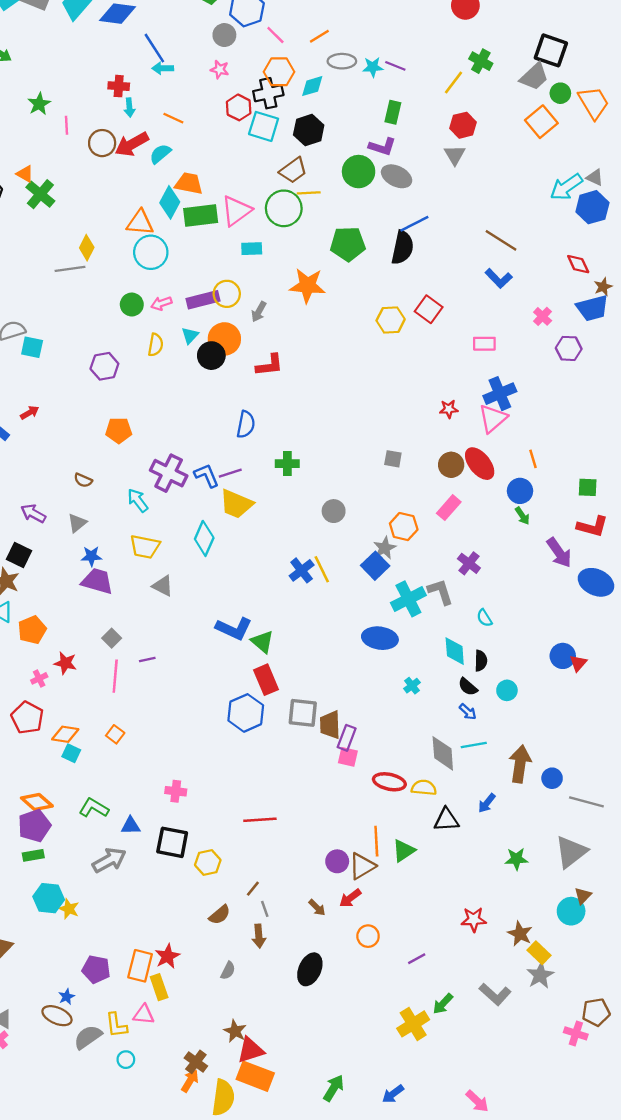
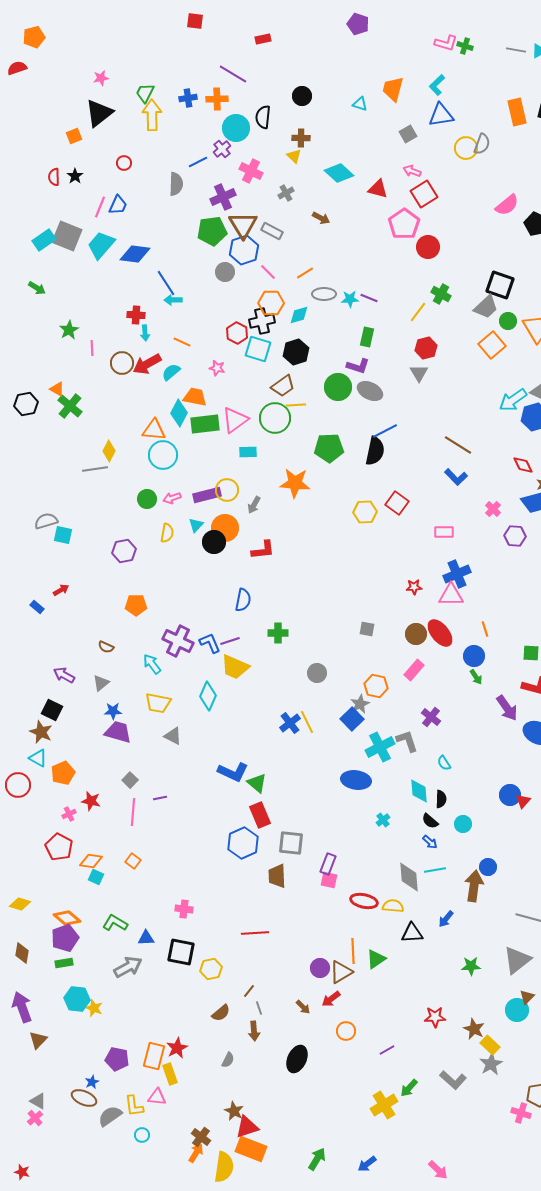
pink star: (220, 69) -> (217, 368), moved
pink triangle: (493, 418) -> (451, 595), turned 40
brown trapezoid: (330, 725) -> (277, 876), moved
blue circle: (552, 778) -> (488, 867), moved

